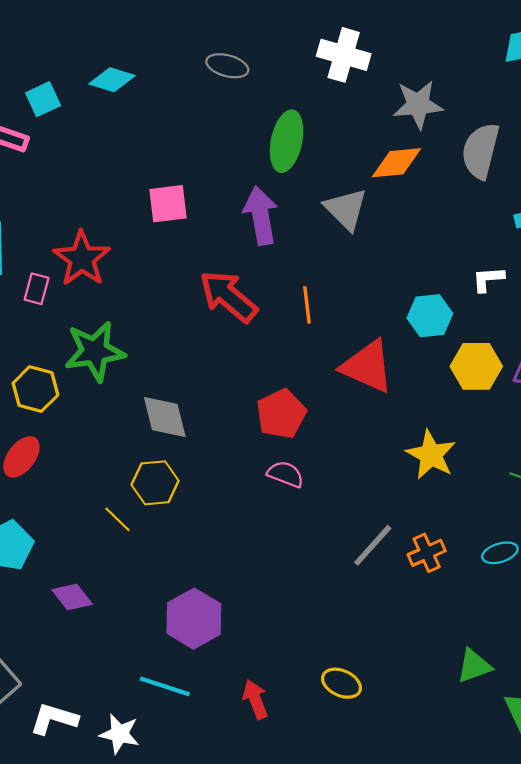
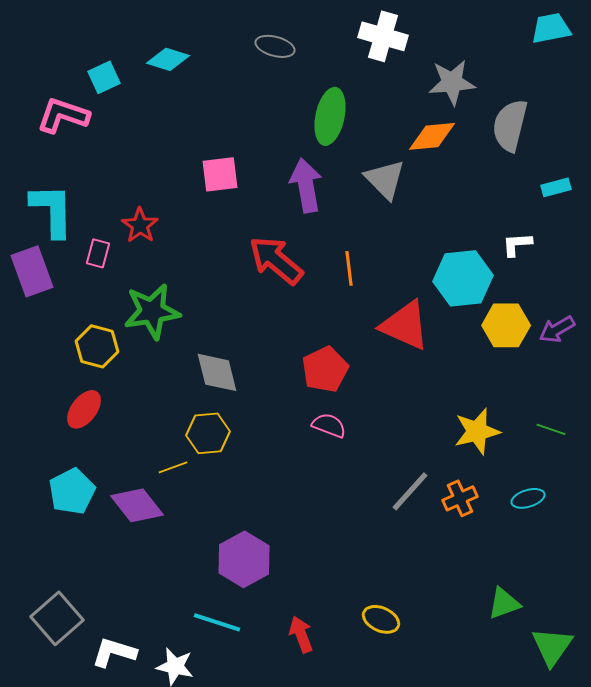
red star: (82, 259) -> (140, 225), size x0.7
cyan hexagon: (430, 316) -> (463, 278), size x1.4
yellow star: (431, 455) -> (477, 431), moved, turned 30
yellow line: (117, 519) -> (173, 467), turned -64
purple diamond: (72, 597) -> (137, 505), moved, size x1.4

